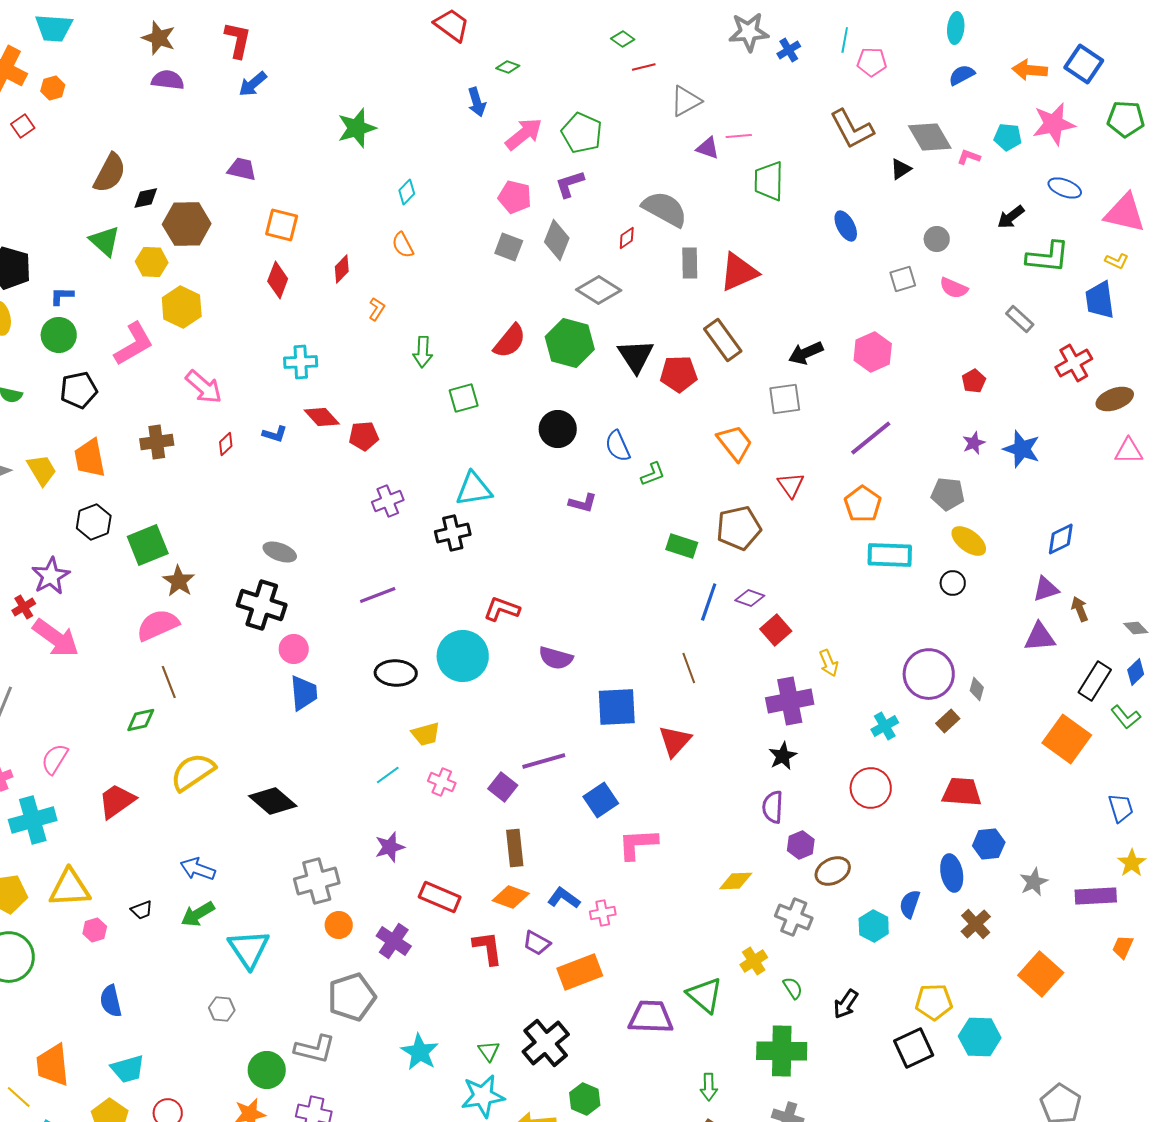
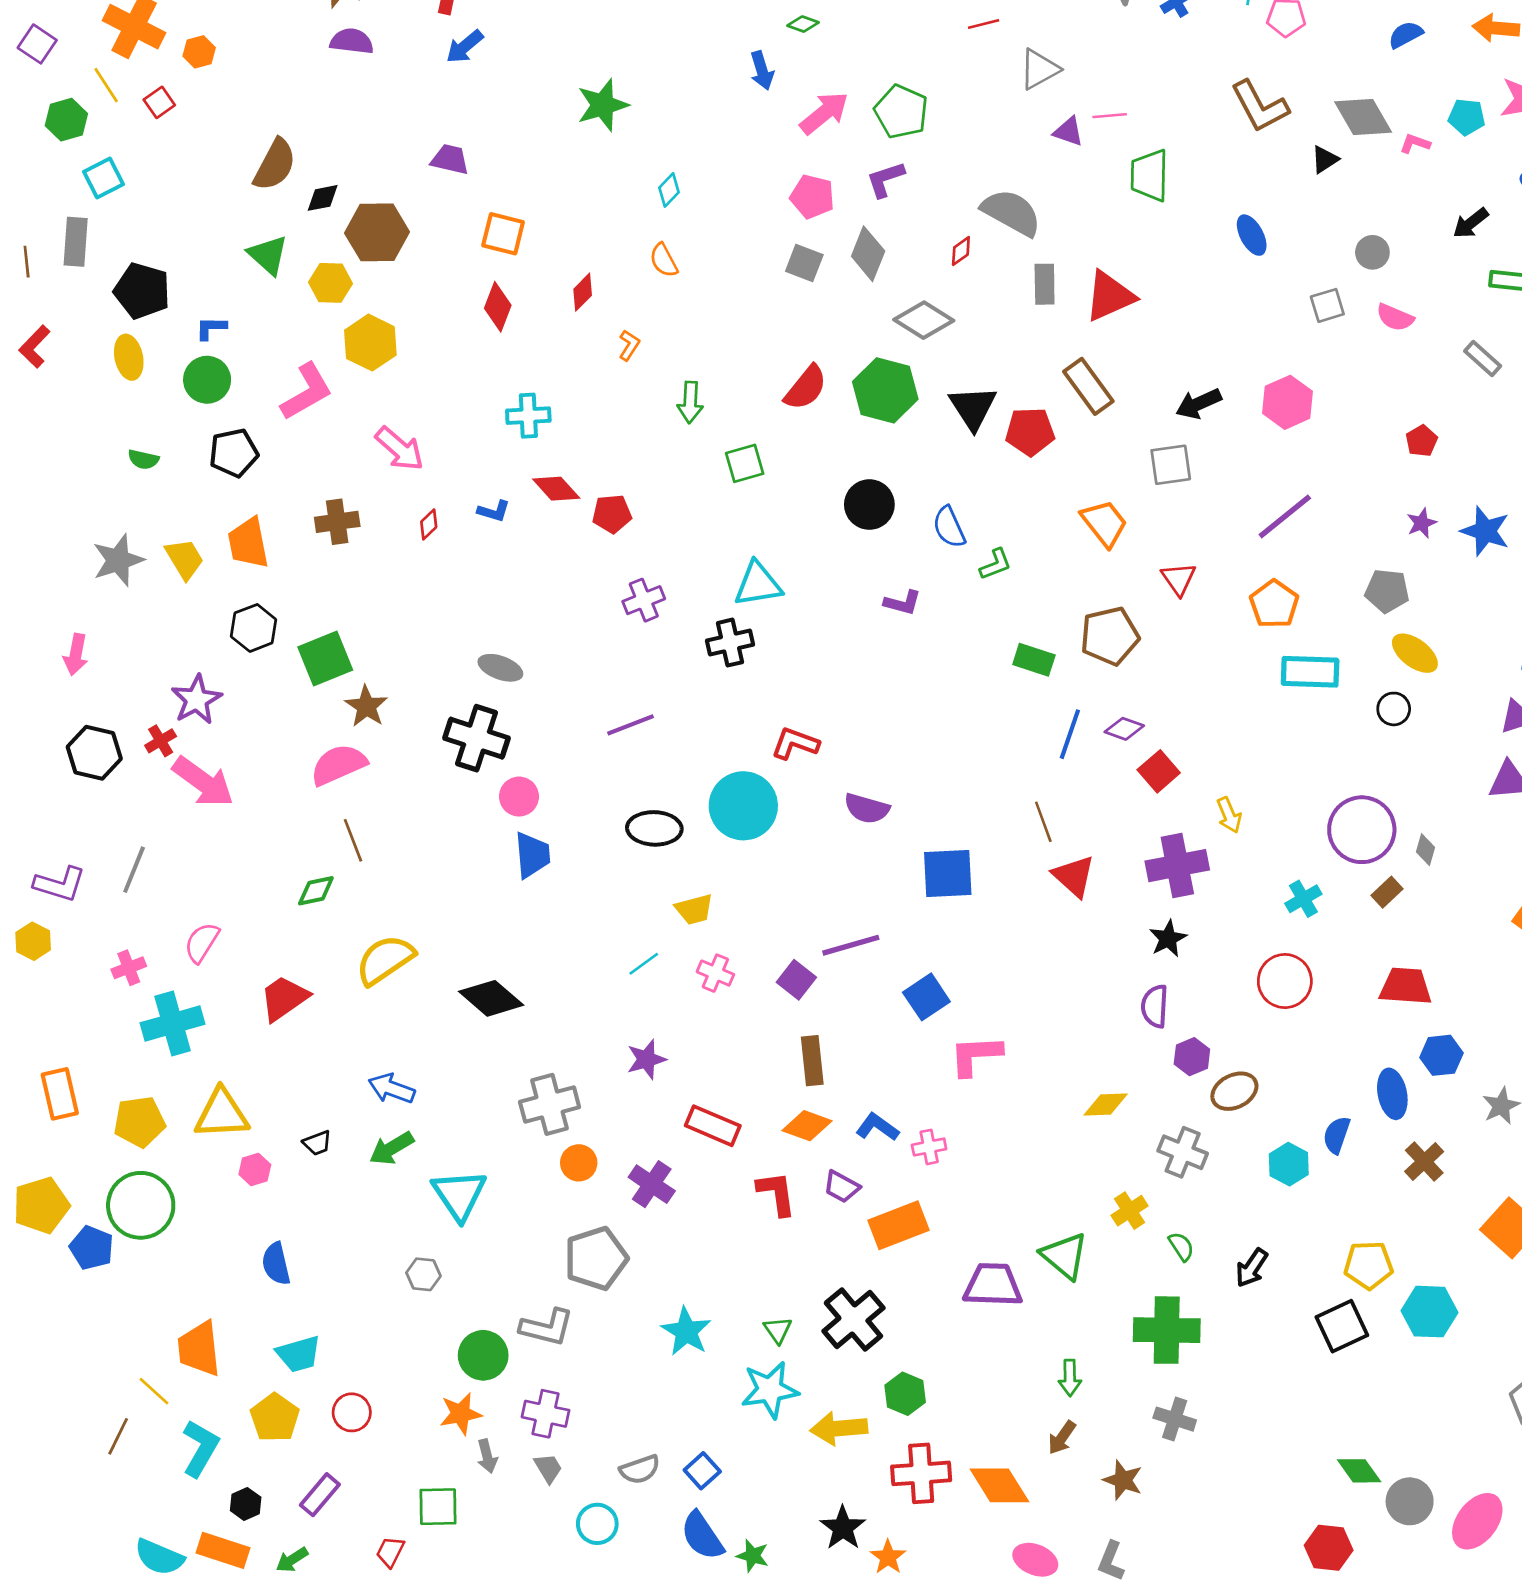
red triangle: (675, 741) -> (1074, 876), moved, turned -30

